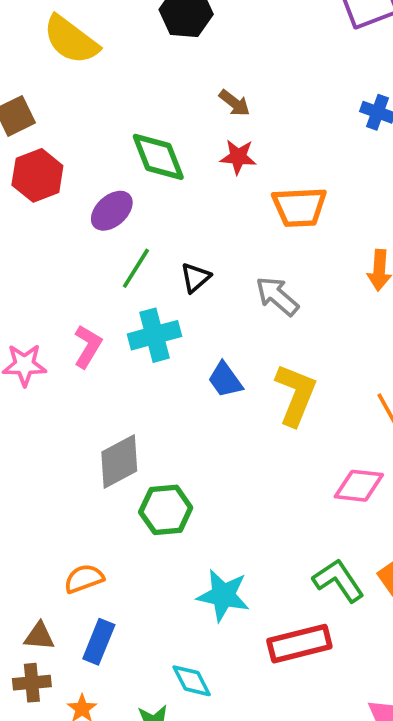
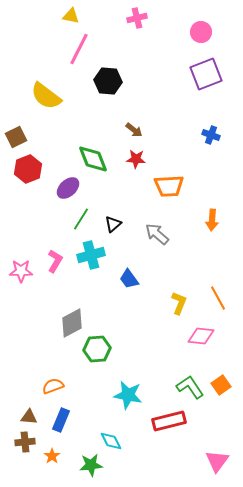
yellow L-shape: (296, 395) -> (179, 303), moved, size x0.7

